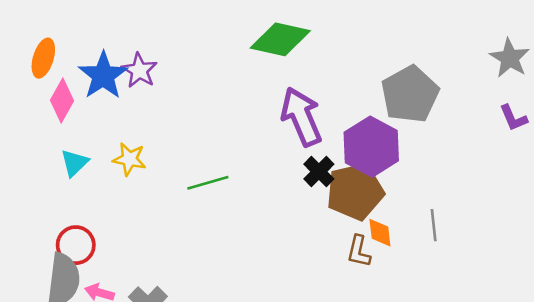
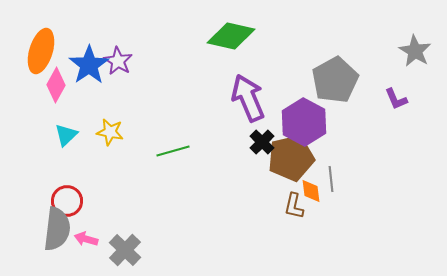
orange ellipse: (43, 58) -> (41, 51), size x1.4
purple L-shape: (513, 118) -> (396, 99), moved
gray line: (434, 225) -> (331, 179), moved

